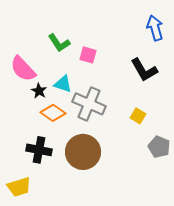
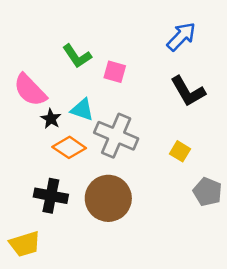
blue arrow: (155, 28) -> (181, 37), moved, turned 60

